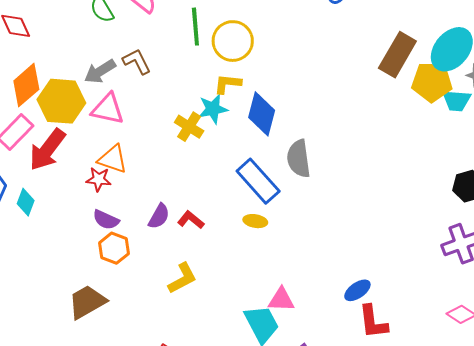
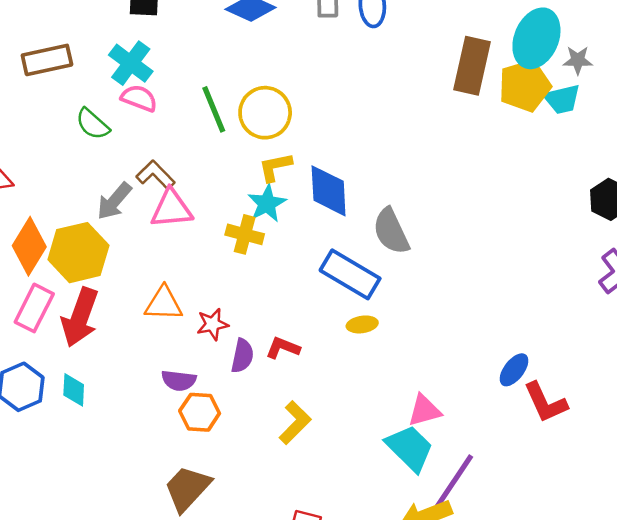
pink triangle: (108, 109) -> (171, 209), moved
red star: (99, 179) -> (213, 324), moved

